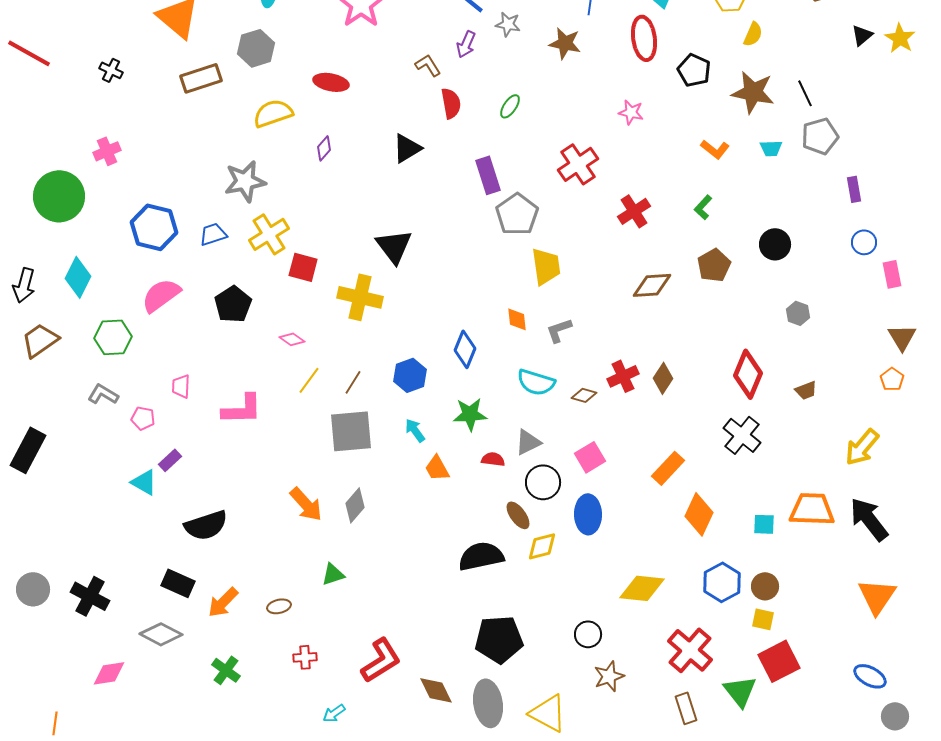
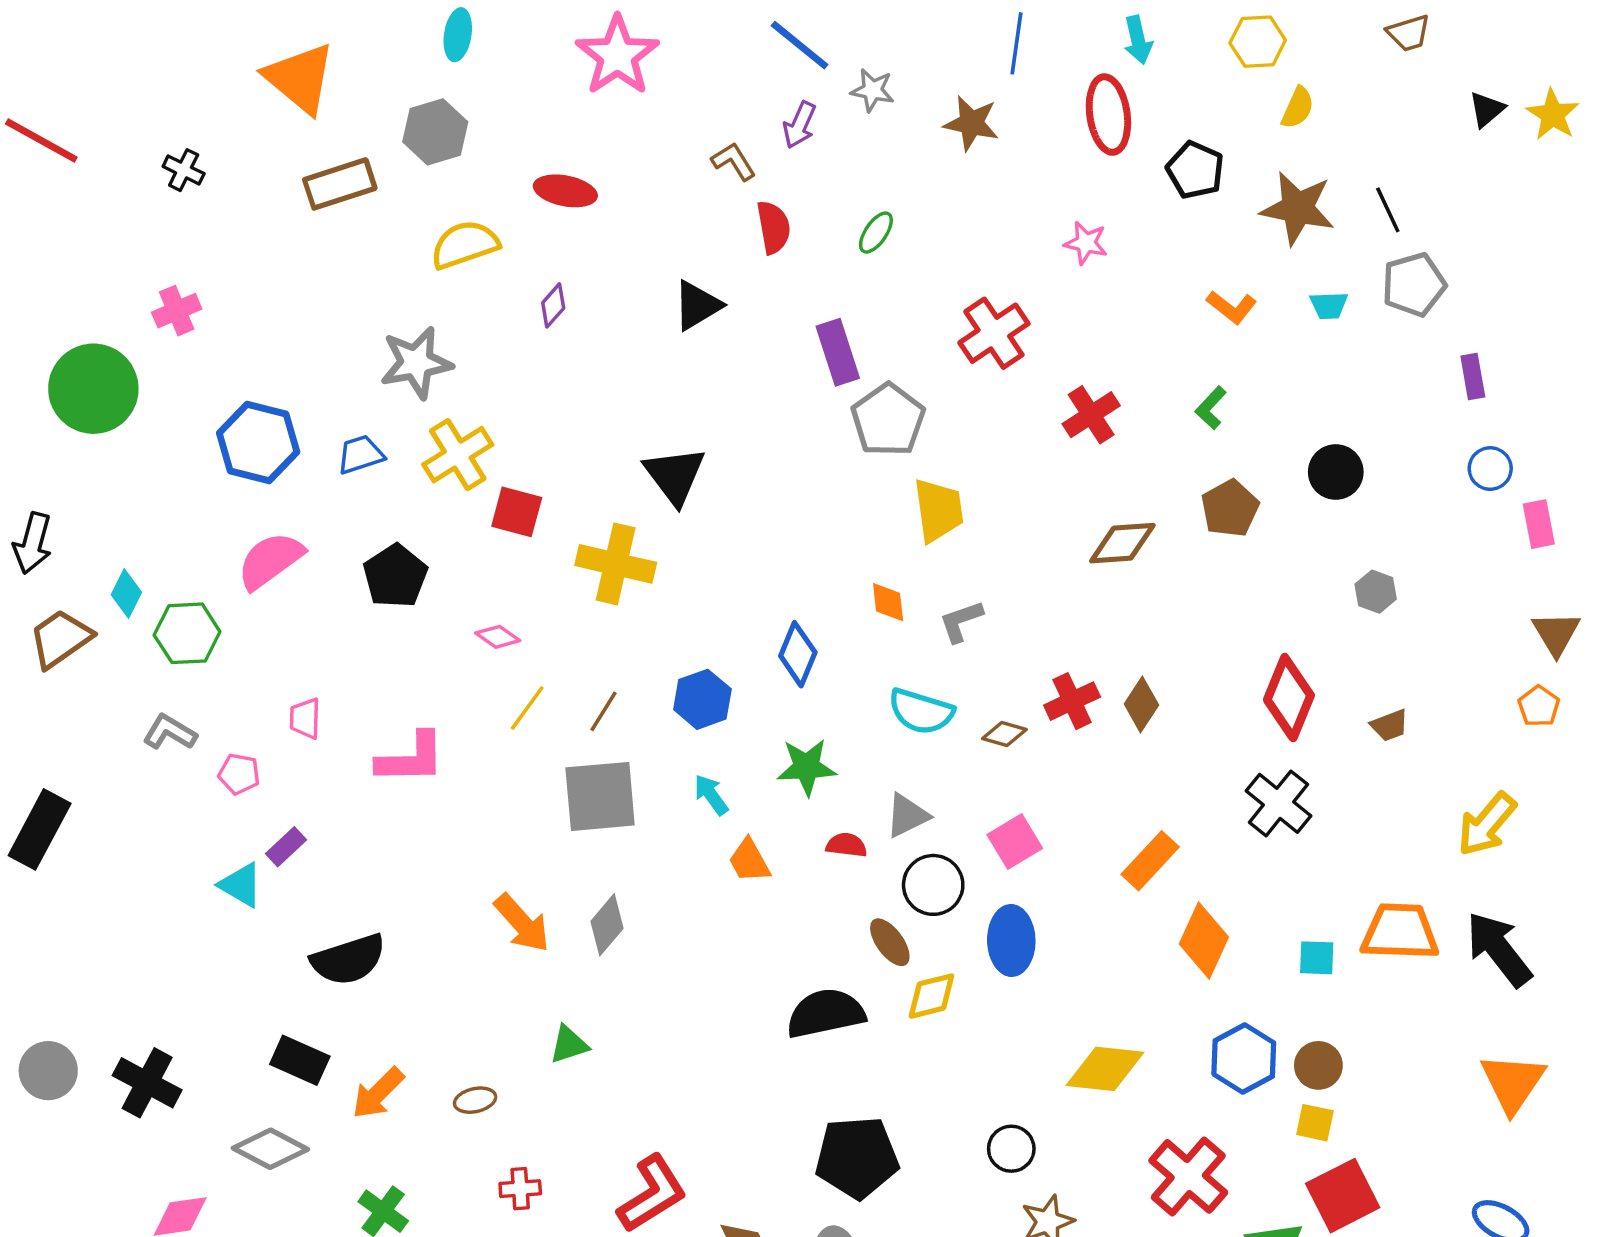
cyan diamond: (78, 277) -> (126, 593), moved, size x0.7

